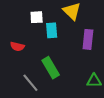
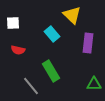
white square: (37, 17) -> (13, 23), moved
cyan rectangle: (52, 30) -> (52, 34), turned -35

